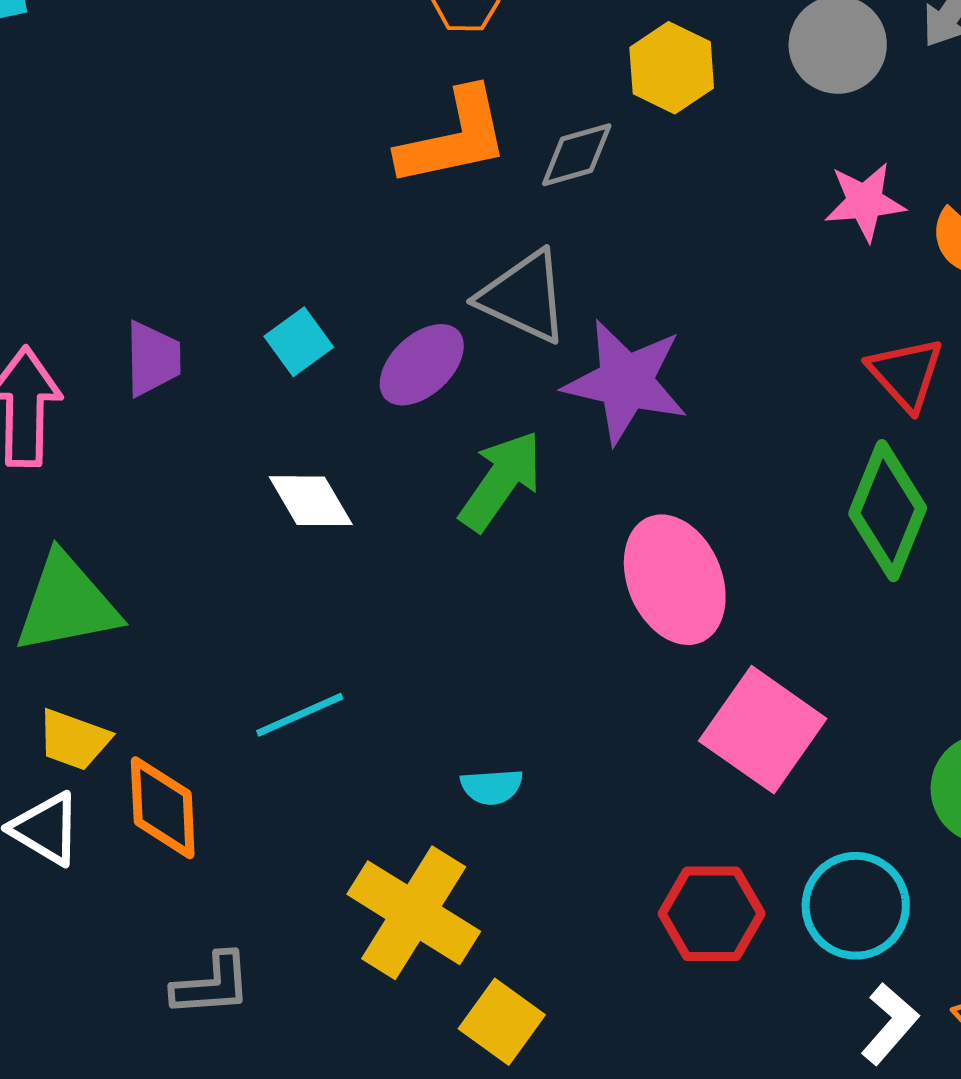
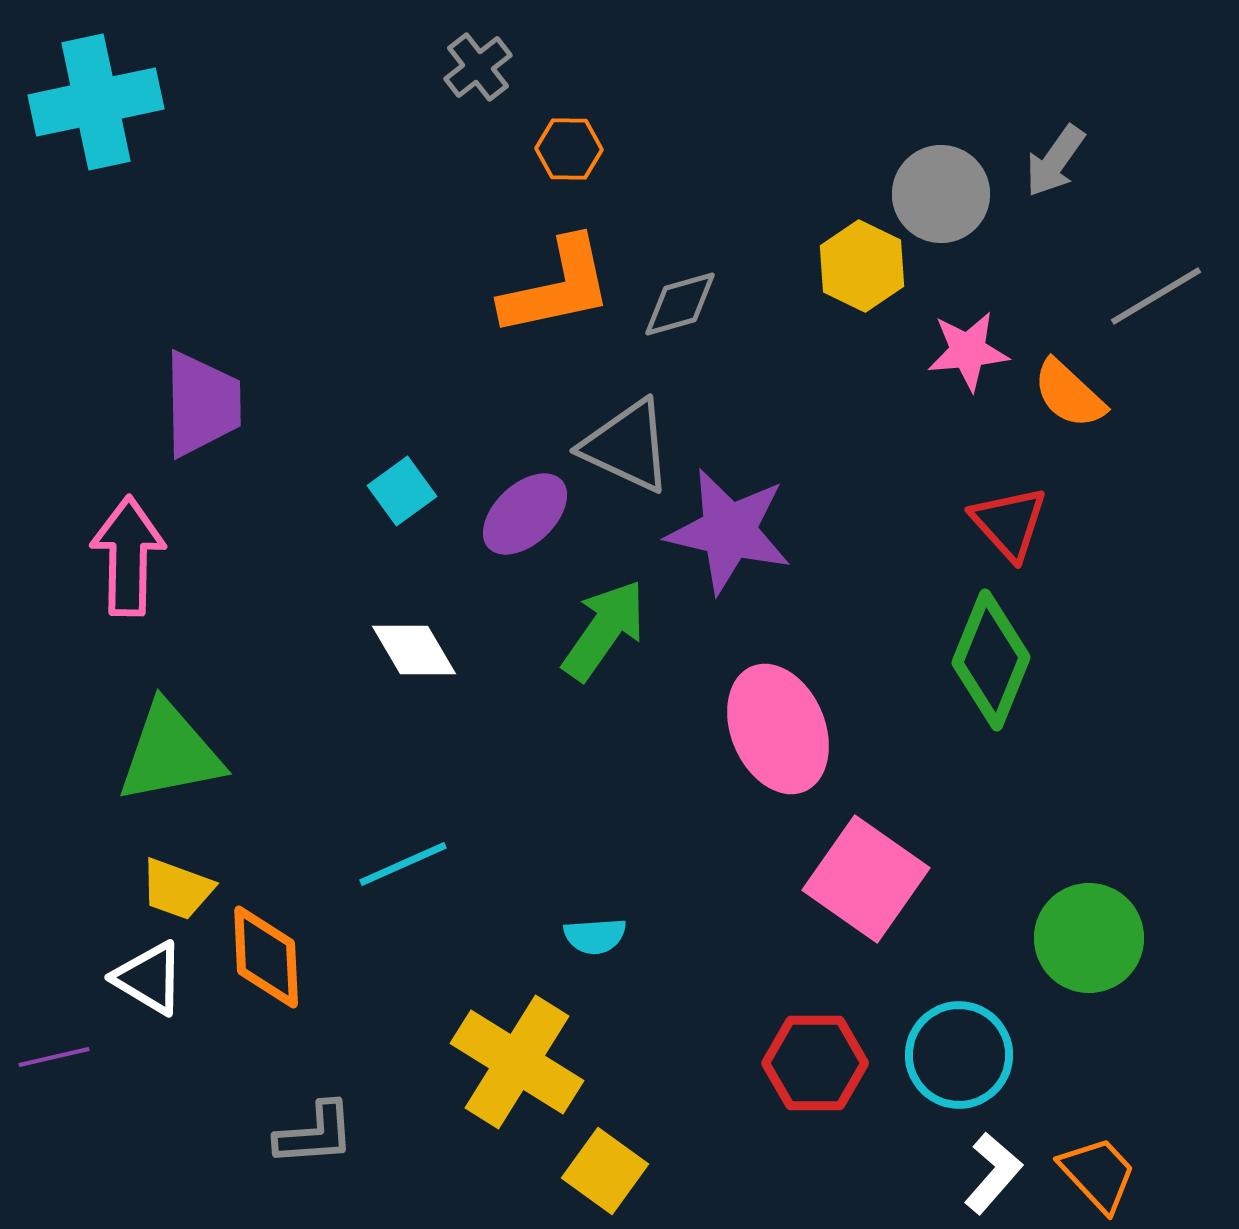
yellow hexagon: (672, 68) -> (862, 266), moved
purple trapezoid: (153, 359) -> (202, 404), moved, size x1.4

